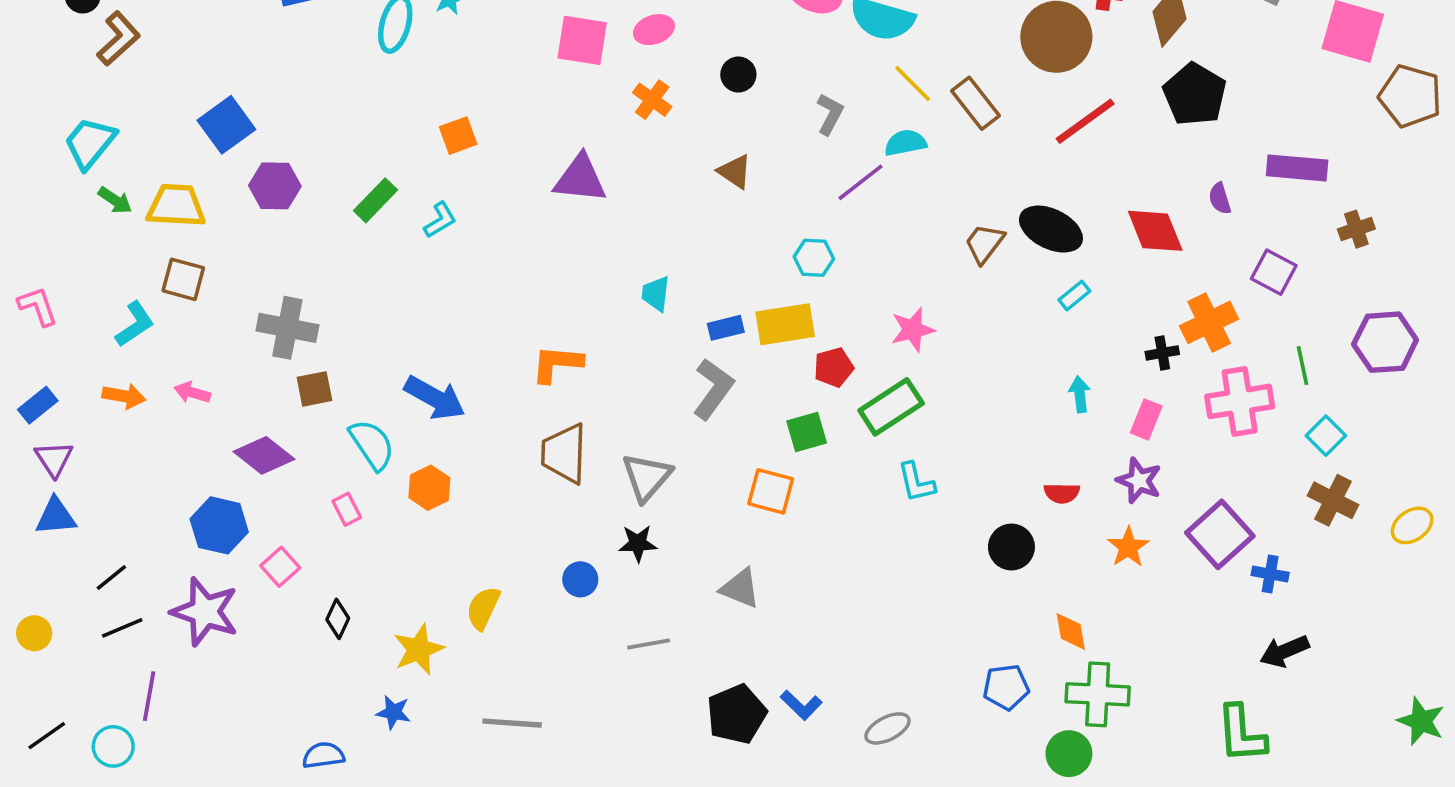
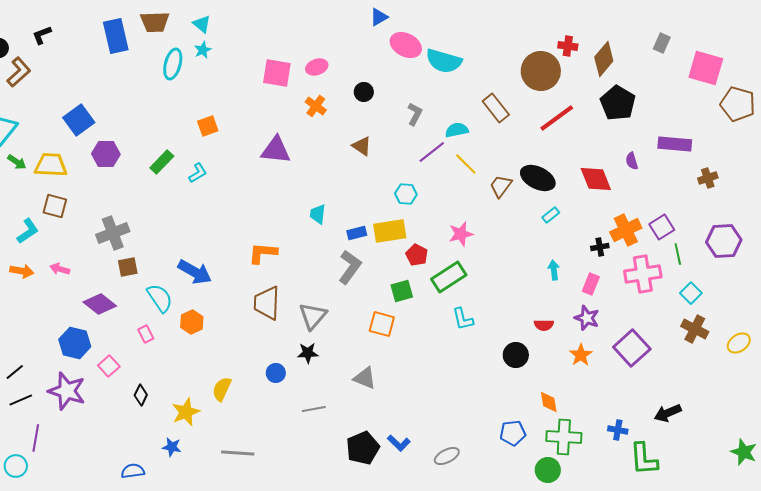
yellow line: (913, 83) -> (466, 164), moved
purple square: (1274, 272) -> (662, 227), moved, turned 30
gray cross: (287, 328) -> (113, 233), turned -32
red pentagon: (834, 367) -> (417, 255), turned -30
blue cross: (1270, 574) -> (618, 430), moved

